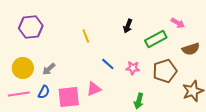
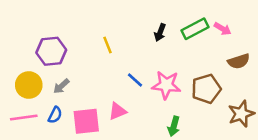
purple hexagon: (31, 27) -> (51, 51), moved
green rectangle: (156, 39) -> (195, 29), moved
pink star: (133, 68) -> (166, 85), size x1.6

